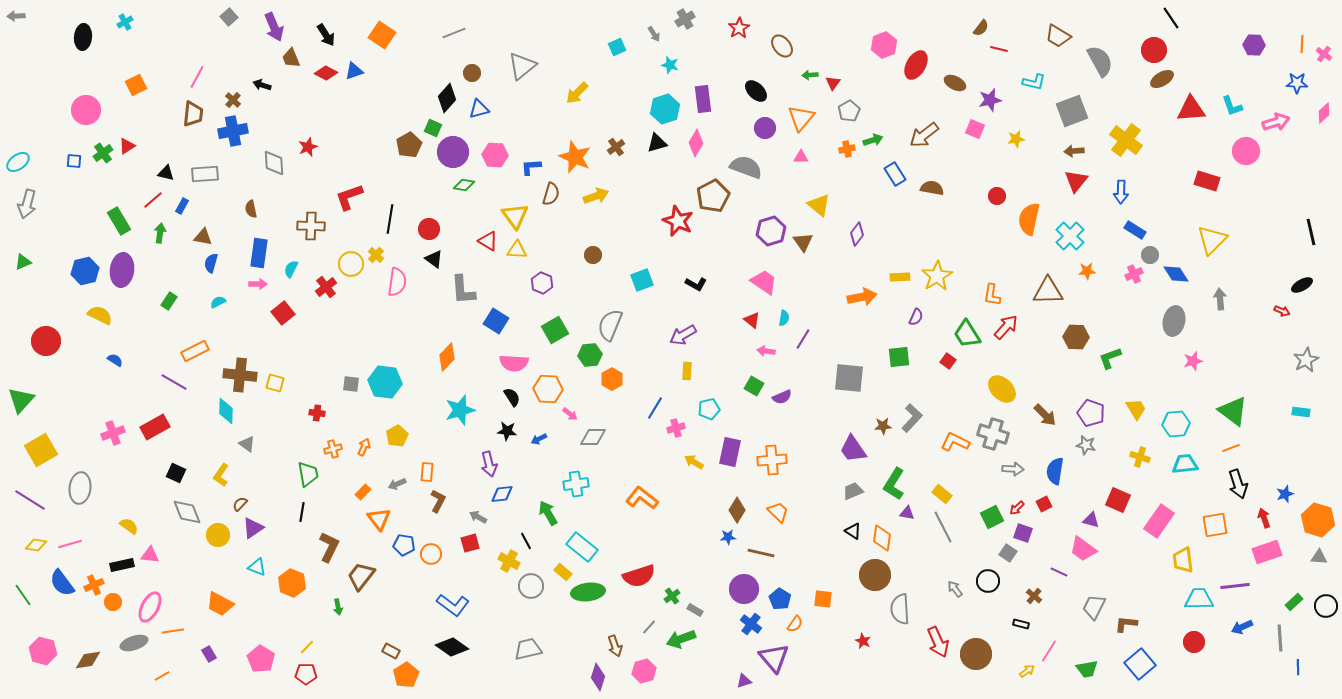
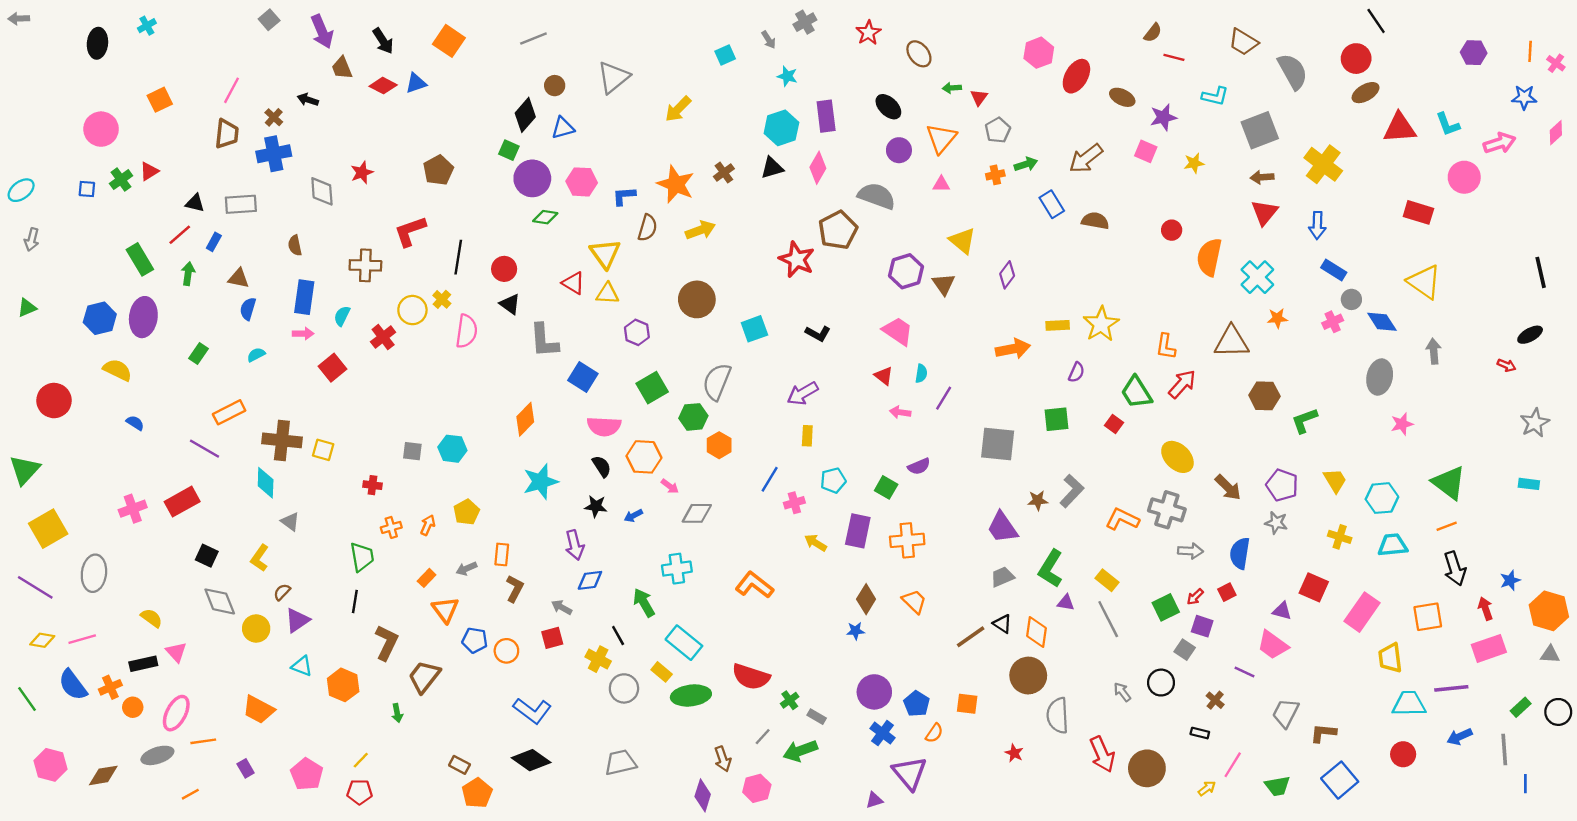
brown pentagon: (409, 145) -> (438, 170), moved
gray arrow: (27, 204) -> (32, 240), size x0.7
yellow triangle: (1212, 240) -> (1424, 282), turned -40
brown circle: (593, 255) -> (697, 299), size x1.8
cyan hexagon: (385, 382) -> (452, 449), size x0.7
green square: (754, 386) -> (886, 487), moved
brown line: (761, 553) -> (971, 637), moved, turned -48
pink triangle: (150, 555) -> (176, 652), turned 42
red semicircle: (639, 576) -> (751, 677), turned 36

